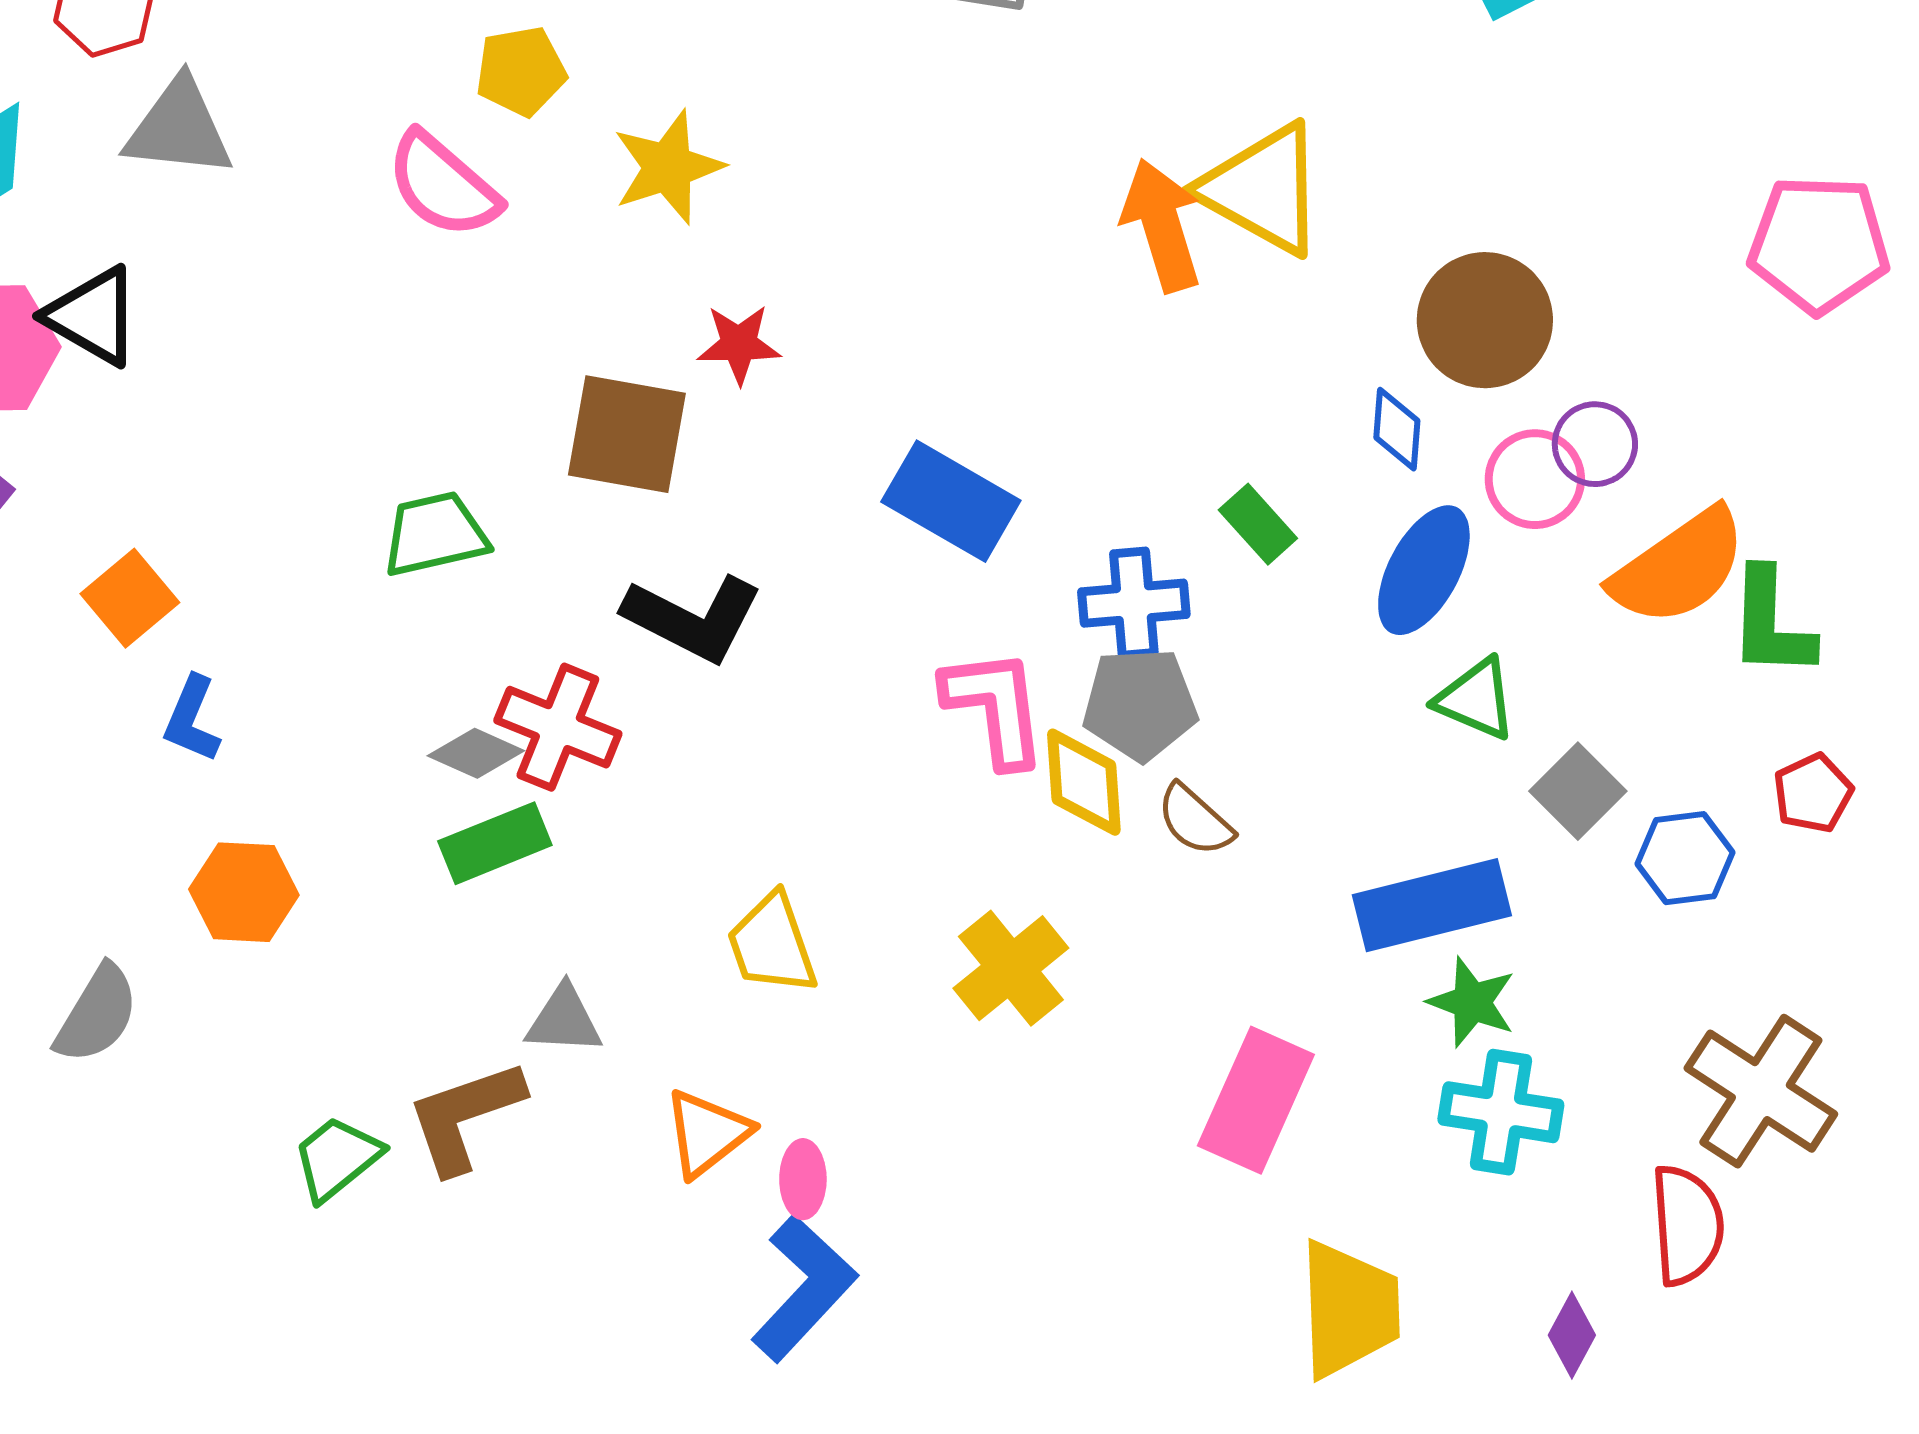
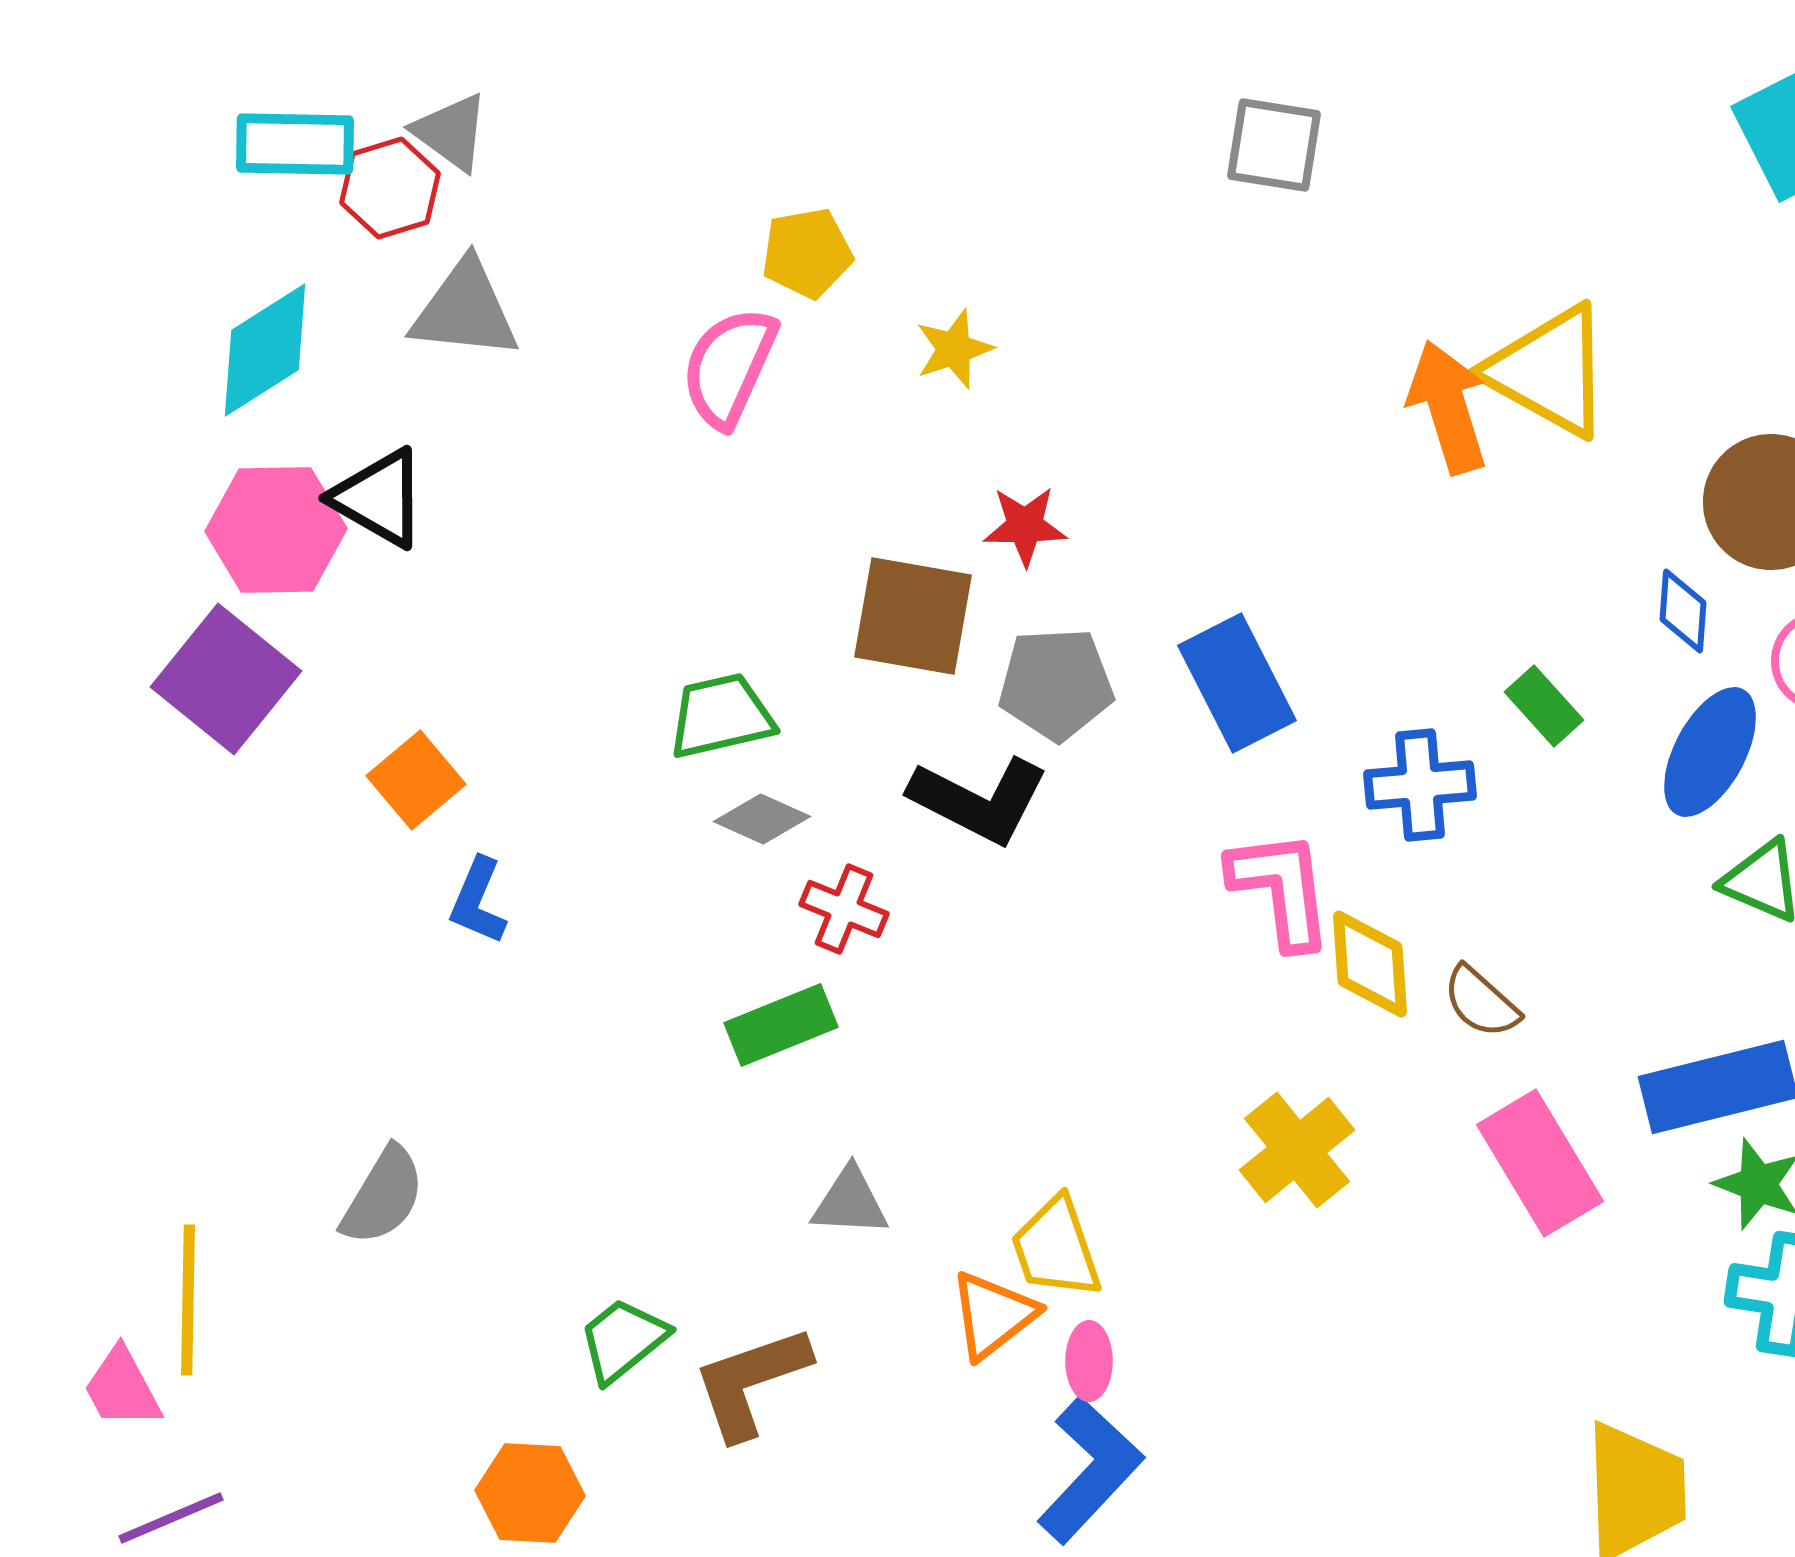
yellow star: (668, 167) -> (954, 349), size x0.7
pink semicircle: (443, 185) -> (729, 367), turned 73
blue rectangle: (951, 501) -> (1237, 683), turned 33
gray pentagon: (1140, 704) -> (1056, 684), moved
red cross: (558, 727) -> (844, 909), size x0.7
gray diamond: (476, 753) -> (762, 819), moved
orange hexagon: (244, 892) -> (530, 1493), moved
yellow trapezoid: (772, 944) -> (1056, 1248), moved
pink rectangle: (1256, 1100) -> (1540, 1163), moved, turned -55
brown L-shape: (465, 1116) -> (751, 1382), moved

